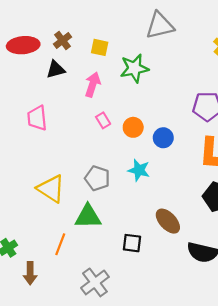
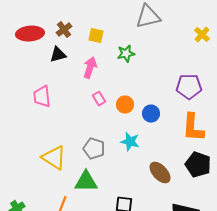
green star: (134, 68) -> (126, 54), size x0.7
brown ellipse: (168, 221) -> (160, 173), moved

